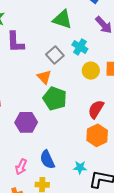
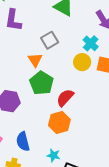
cyan cross: (80, 47) -> (91, 43), moved
red semicircle: (96, 109) -> (65, 98), moved
orange hexagon: (97, 135) -> (59, 123), moved

